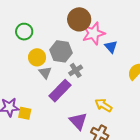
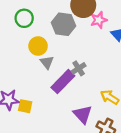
pink star: (94, 33) -> (99, 20), size x0.7
gray hexagon: (61, 51) -> (63, 24), moved
gray cross: (76, 70) -> (79, 68), moved

